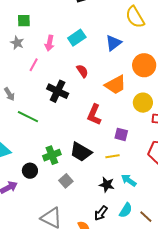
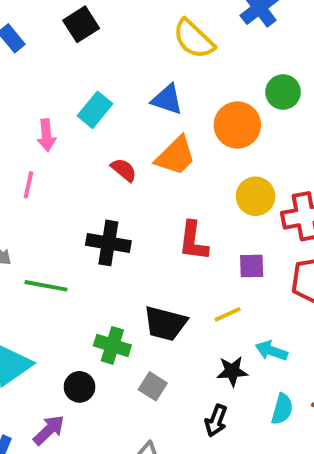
blue triangle: (113, 43) -> (167, 99), turned -48
orange trapezoid: (115, 85) -> (176, 156), moved
black cross: (58, 91) -> (108, 243), moved
red L-shape: (94, 115) -> (193, 241), moved
purple square: (121, 134) -> (252, 266), moved
green cross: (52, 155) -> (112, 345), turned -36
black arrow: (101, 213) -> (216, 421), moved

